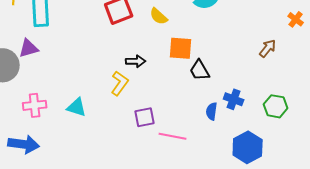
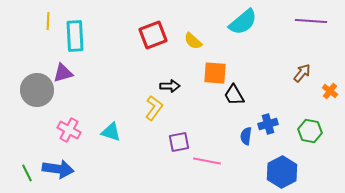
orange cross: (296, 19) -> (330, 91), moved
blue cross: (234, 99) -> (268, 124), turned -36
pink cross: (35, 105) -> (69, 130), turned 35

